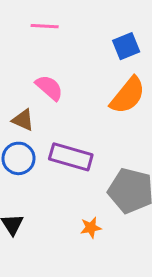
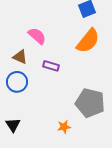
purple rectangle: (71, 157) -> (51, 66), moved, size x0.6

